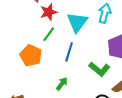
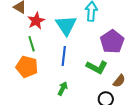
green line: (49, 34) -> (32, 44), moved, turned -42

